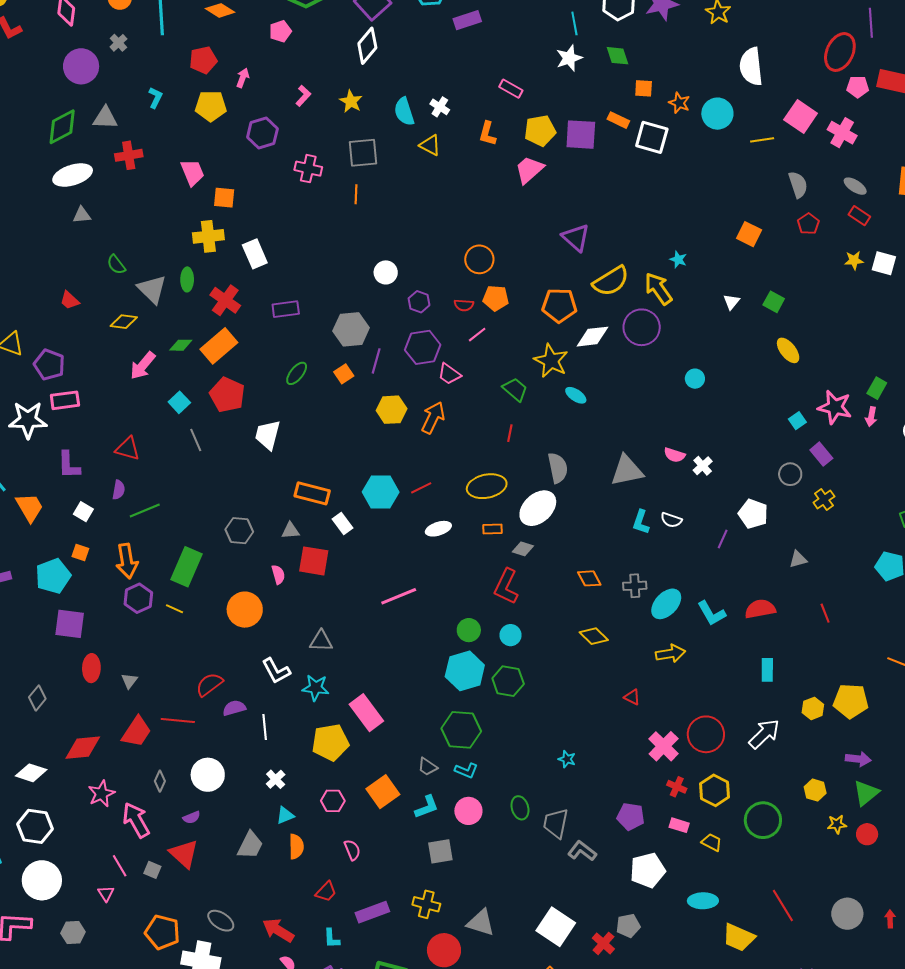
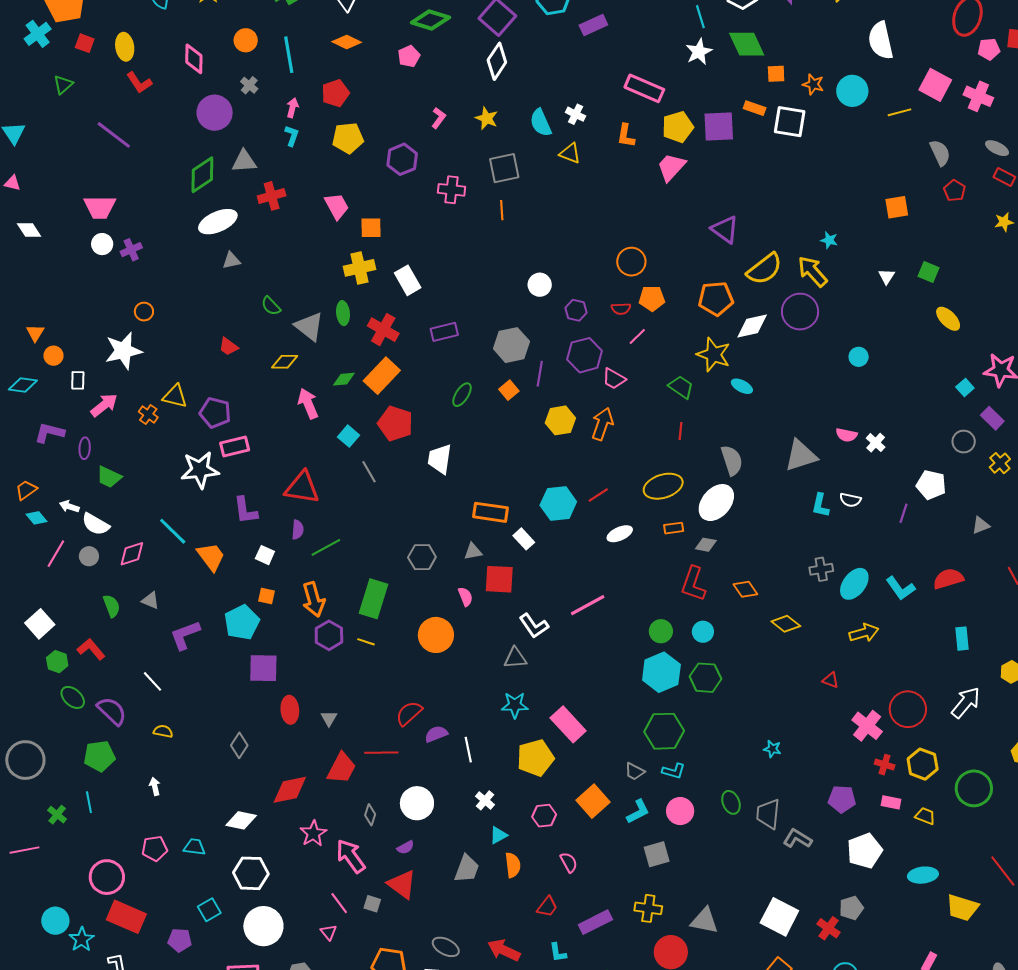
green diamond: (618, 56) -> (747, 44), size x1.5
pink arrow: (243, 78) -> (292, 108), moved
pink rectangle: (511, 89) -> (644, 88), size x1.6
orange square: (749, 234) -> (897, 207), turned -30
pink arrow: (143, 366) -> (308, 404), turned 124
red triangle: (128, 449) -> (302, 488), size x1.4
orange diamond: (589, 578) -> (745, 589), moved
white L-shape: (276, 671) -> (534, 626), moved

